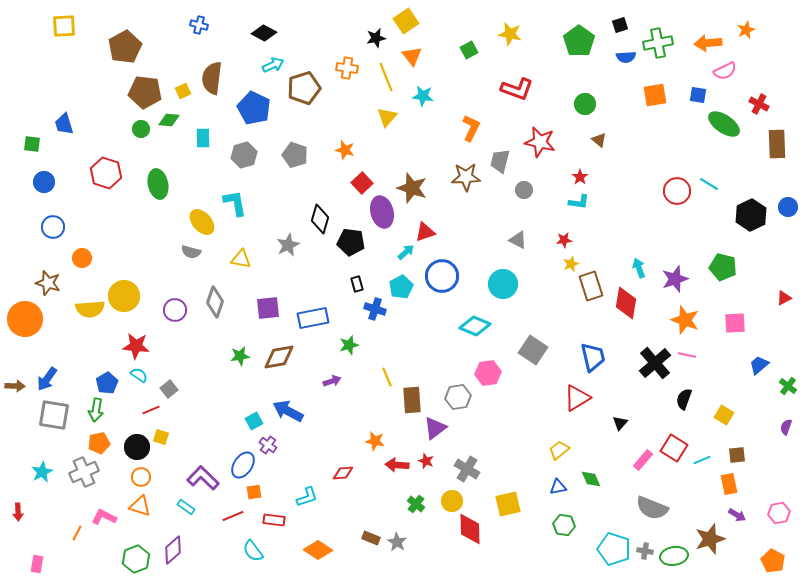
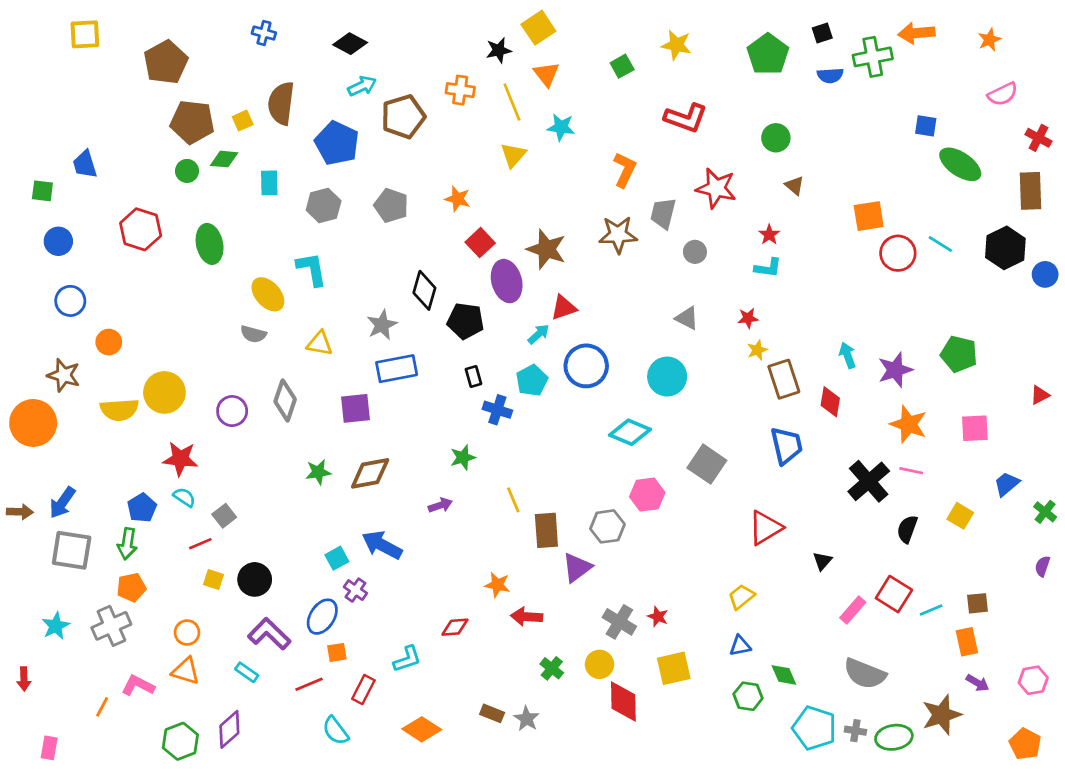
orange arrow: (708, 43) -> (916, 33), moved
pink semicircle: (725, 71) -> (1003, 94), moved
orange square: (655, 95) -> (869, 216), moved
red cross: (759, 104) -> (1038, 138), moved
black hexagon: (751, 215) -> (1005, 248), moved
red diamond: (626, 303) -> (830, 402), size x0.7
blue rectangle: (313, 318) -> (397, 369), moved
blue trapezoid: (593, 357) -> (786, 446), moved
yellow square: (724, 415) -> (960, 516), moved
black circle: (137, 447) -> (255, 579), moved
red star: (426, 461) -> (658, 617), moved
green diamond: (591, 479) -> (784, 675), moved
red rectangle: (274, 520) -> (363, 690), turned -70

